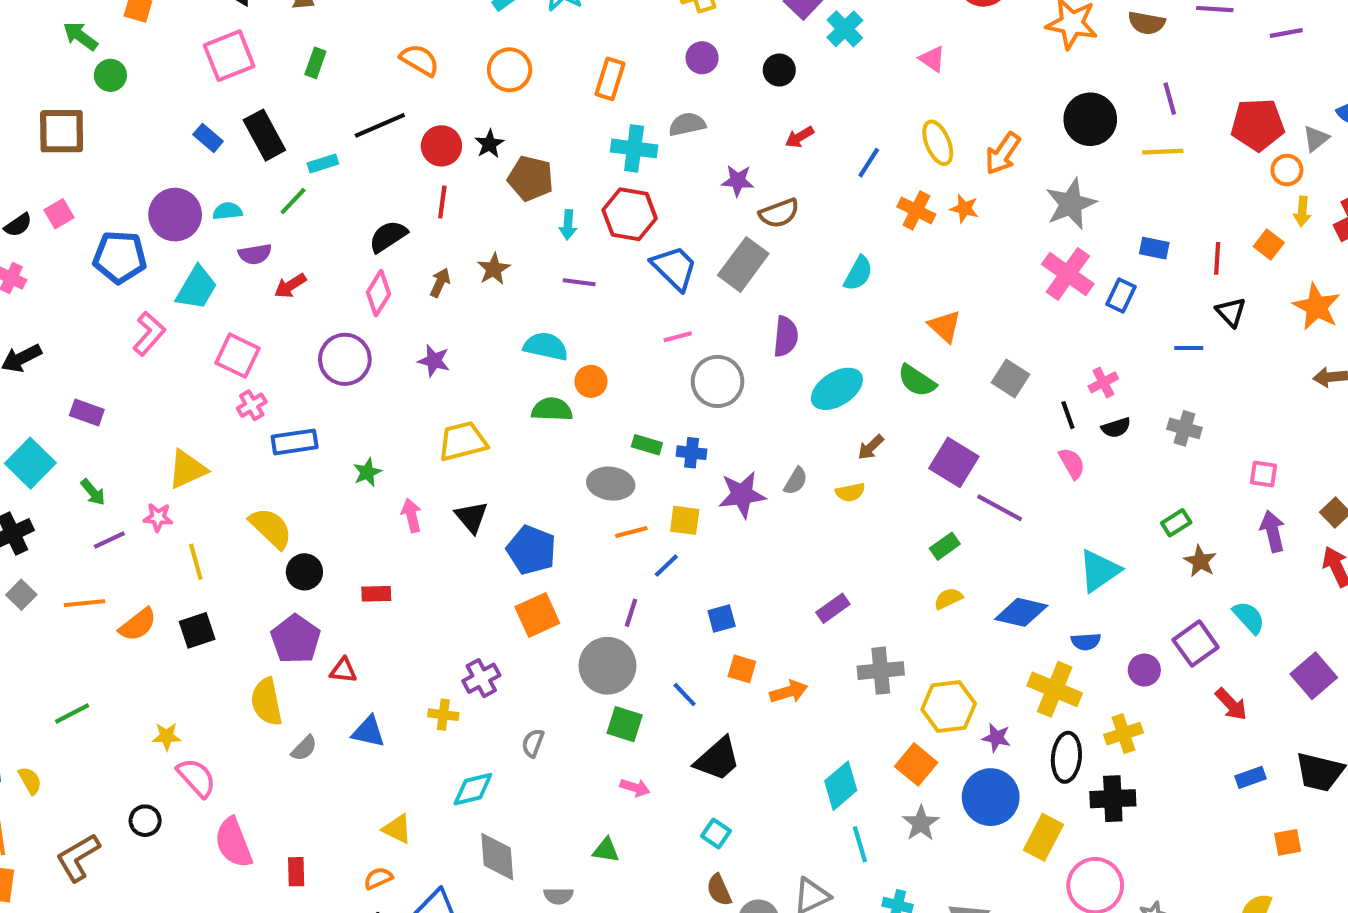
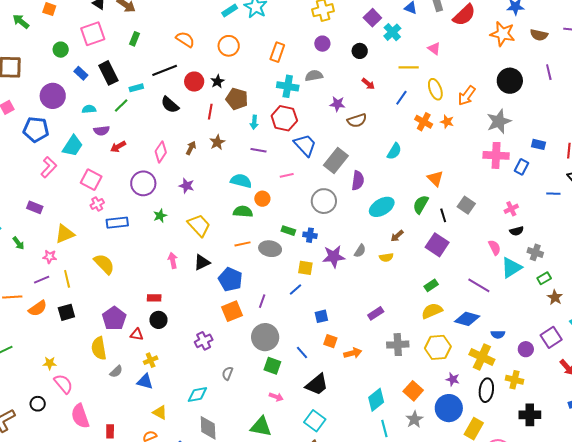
green circle: (110, 75) -> (61, 50), moved
red arrow: (799, 137) -> (368, 84), turned -112
yellow line: (1163, 152) -> (409, 67), moved
red line: (442, 202) -> (210, 112), moved
purple circle: (175, 215) -> (53, 96), moved
black semicircle: (388, 236) -> (170, 105), moved, turned -108
gray rectangle: (743, 264) -> (336, 161), moved
pink cross: (1068, 274) -> (496, 155), turned -35
pink line: (678, 337) -> (287, 175), moved
green semicircle: (917, 381) -> (421, 204), turned 84
purple rectangle: (87, 413) -> (35, 207), moved
black line: (1068, 415) -> (443, 215), moved
gray cross: (1184, 428) -> (535, 252), moved
yellow trapezoid: (463, 441) -> (199, 225), turned 60
green star: (367, 472) -> (160, 216), moved
purple line: (1000, 508) -> (479, 285), moved
black triangle: (471, 517) -> (202, 262), turned 42
orange line: (631, 532) -> (242, 244), moved
purple line: (109, 540) -> (42, 280), moved
cyan triangle: (1099, 571) -> (511, 268), moved
black circle: (304, 572) -> (158, 320), moved
yellow semicircle: (948, 599) -> (432, 311), size x1.5
purple line: (631, 613) -> (262, 301), moved
yellow hexagon: (949, 706) -> (438, 347), moved
yellow cross: (443, 715) -> (151, 360), moved, turned -32
blue triangle: (368, 732) -> (145, 381), moved
yellow cross: (1123, 734) -> (515, 380), turned 30
black cross: (1113, 799) -> (530, 415), moved
cyan square: (716, 834) -> (315, 421), size x1.5
green triangle: (606, 850) -> (261, 427), size x1.6

